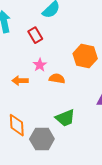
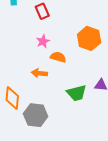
orange arrow: (20, 81) -> (39, 73), moved
green trapezoid: (65, 118) -> (77, 93), moved

